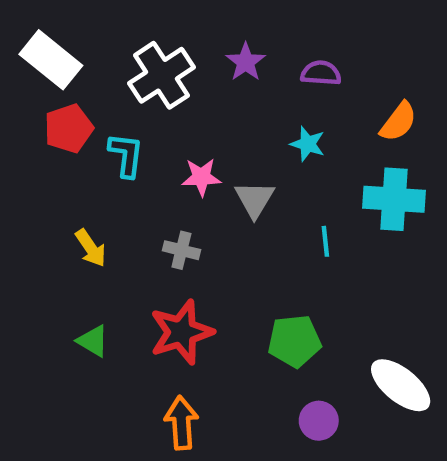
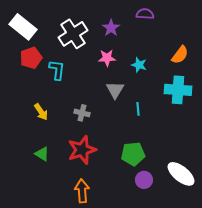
purple semicircle: (321, 73) -> (145, 14), moved
pink star: (201, 177) -> (107, 58), moved
cyan line: (325, 241) -> (138, 109), moved
purple circle: (319, 421) -> (144, 180), moved

